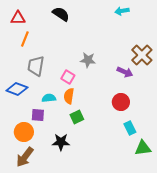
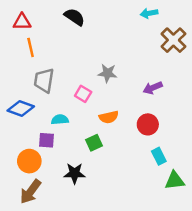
orange line: (25, 39) -> (31, 47), turned -35
brown cross: (142, 55) -> (173, 40), moved
purple arrow: (125, 72) -> (153, 88), turned 133
orange semicircle: (69, 96) -> (109, 117), moved, turned -112

